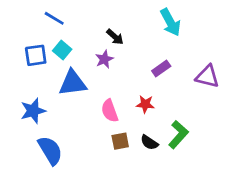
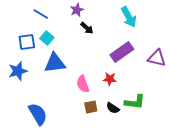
purple star: (104, 59) -> (77, 10), moved
purple rectangle: (161, 69) -> (122, 52), size x1.6
blue star: (33, 111) -> (18, 71), moved
green L-shape: (178, 135) -> (135, 102), turned 55

